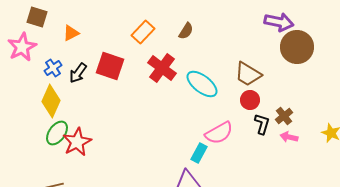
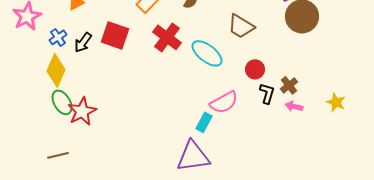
brown trapezoid: (248, 74) -> (241, 26), moved
green ellipse: (57, 133) -> (62, 102), turned -65

